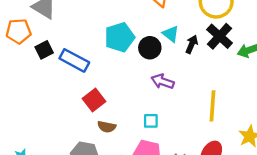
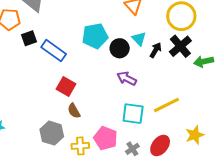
red square: (94, 100) -> (66, 87), turned -30
yellow line: (212, 106) -> (166, 105), turned 52
cyan square: (151, 121) -> (133, 114), moved, size x1.6
brown semicircle: (107, 127) -> (74, 111), turned 42

